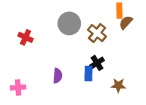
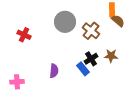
brown semicircle: (126, 22) -> (118, 21), turned 88
blue rectangle: (88, 74) -> (83, 69), turned -40
brown star: (118, 85) -> (111, 56), moved

